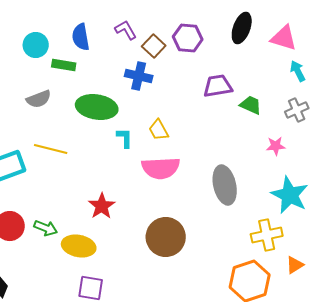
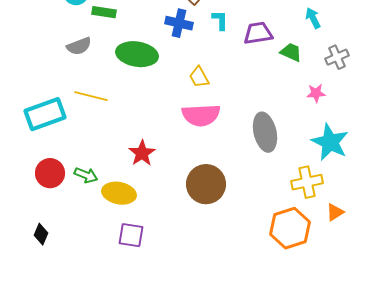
cyan arrow: (298, 71) -> (313, 18), moved
cyan L-shape: (125, 138) -> (220, 20), moved

